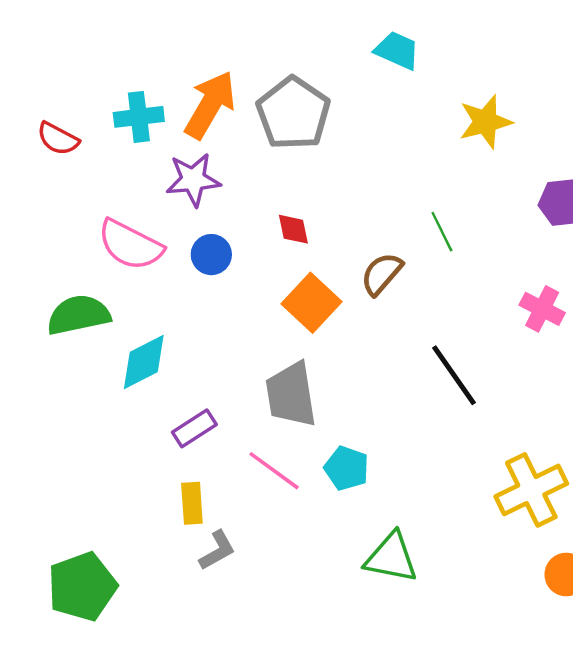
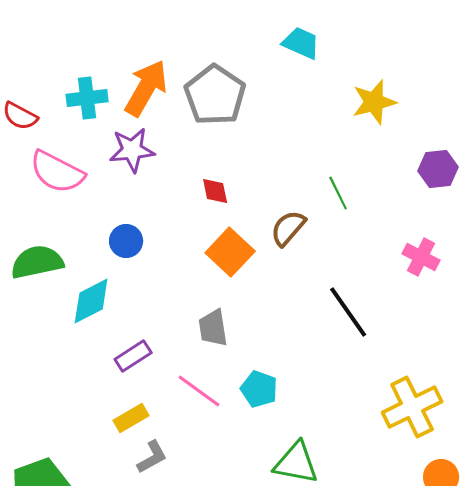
pink semicircle: (130, 245) -> (57, 172), moved
blue circle: (211, 255) -> (126, 241), moved
gray trapezoid: (291, 395) -> (213, 328), size x0.7
yellow rectangle: (192, 503) -> (131, 418), turned 64

